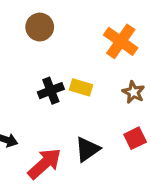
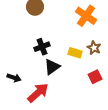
yellow rectangle: (81, 87) -> (75, 53), moved
black triangle: (87, 149) -> (52, 67), moved

